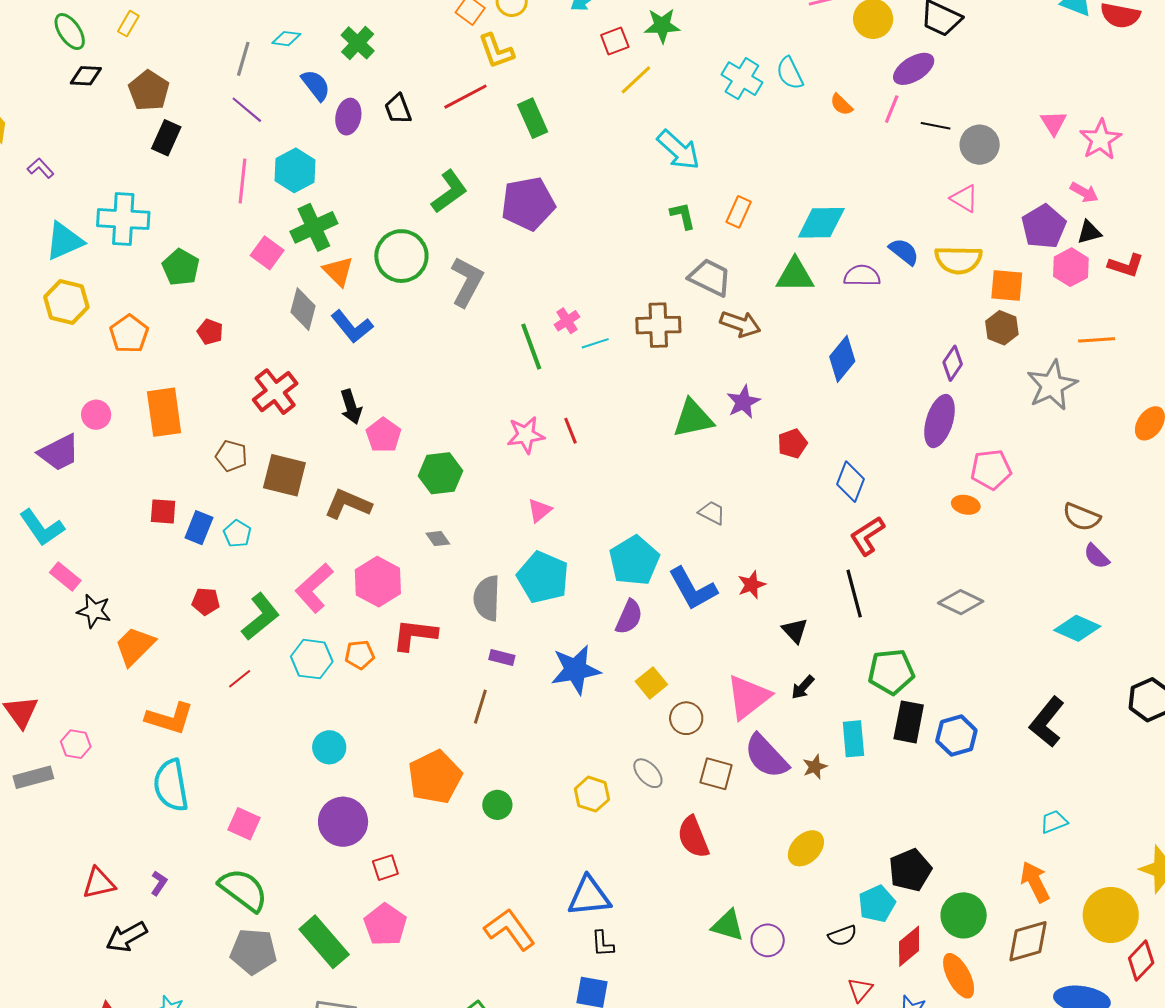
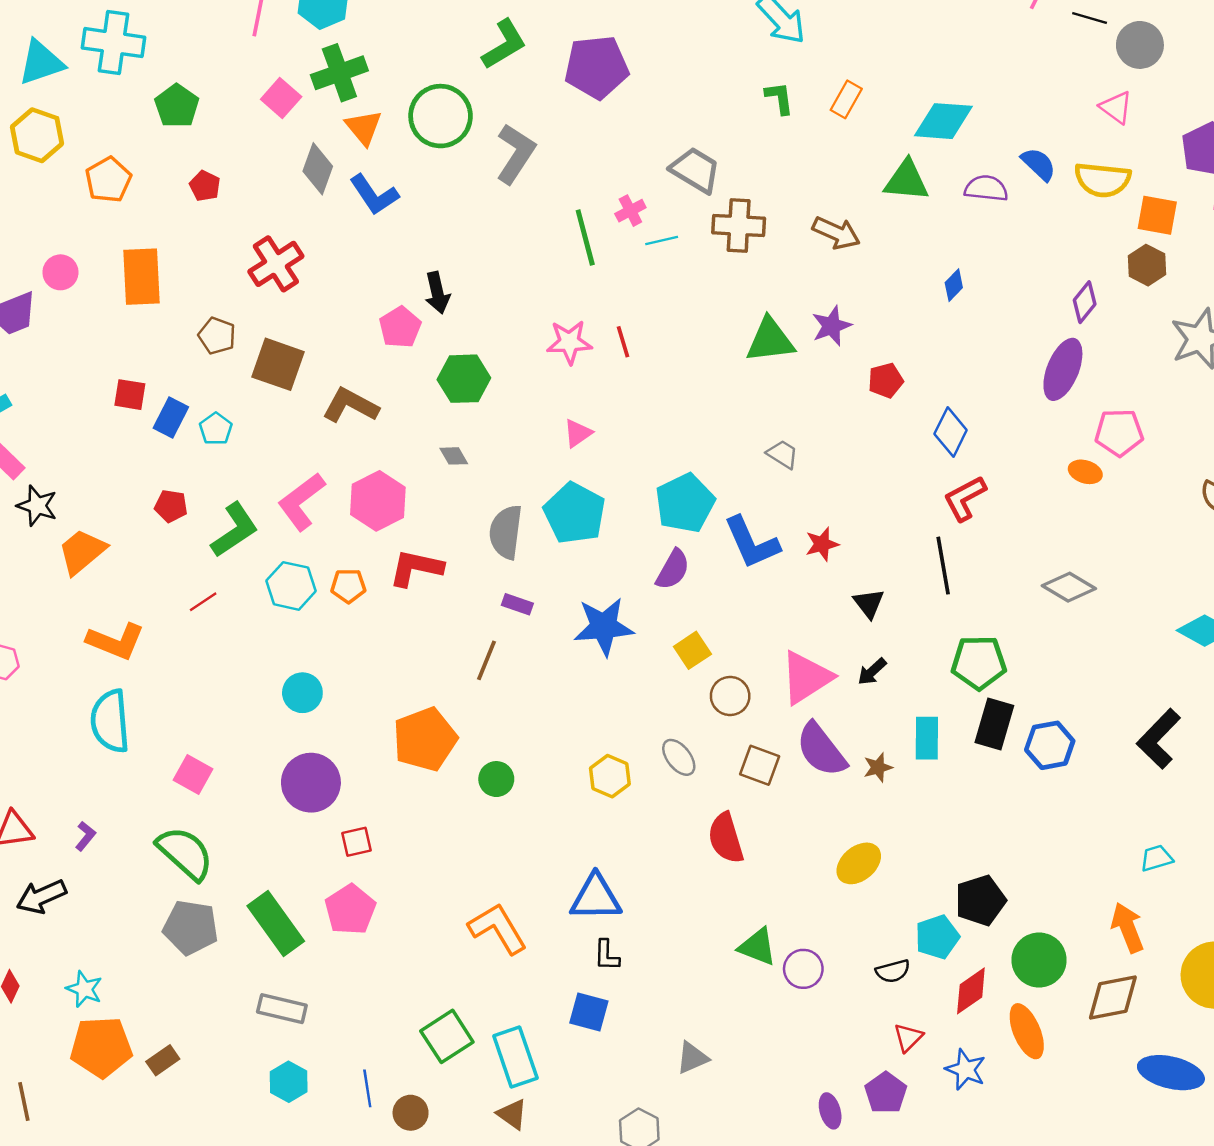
gray trapezoid: (710, 277) -> (695, 170), moved
blue diamond: (842, 359) -> (954, 285), size x0.6
black arrow: (351, 407) -> (437, 293), moved

